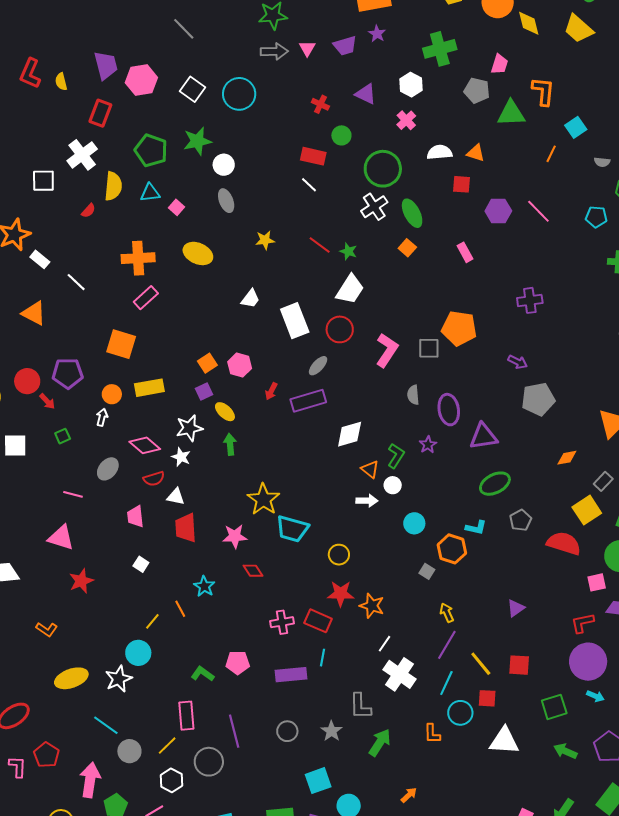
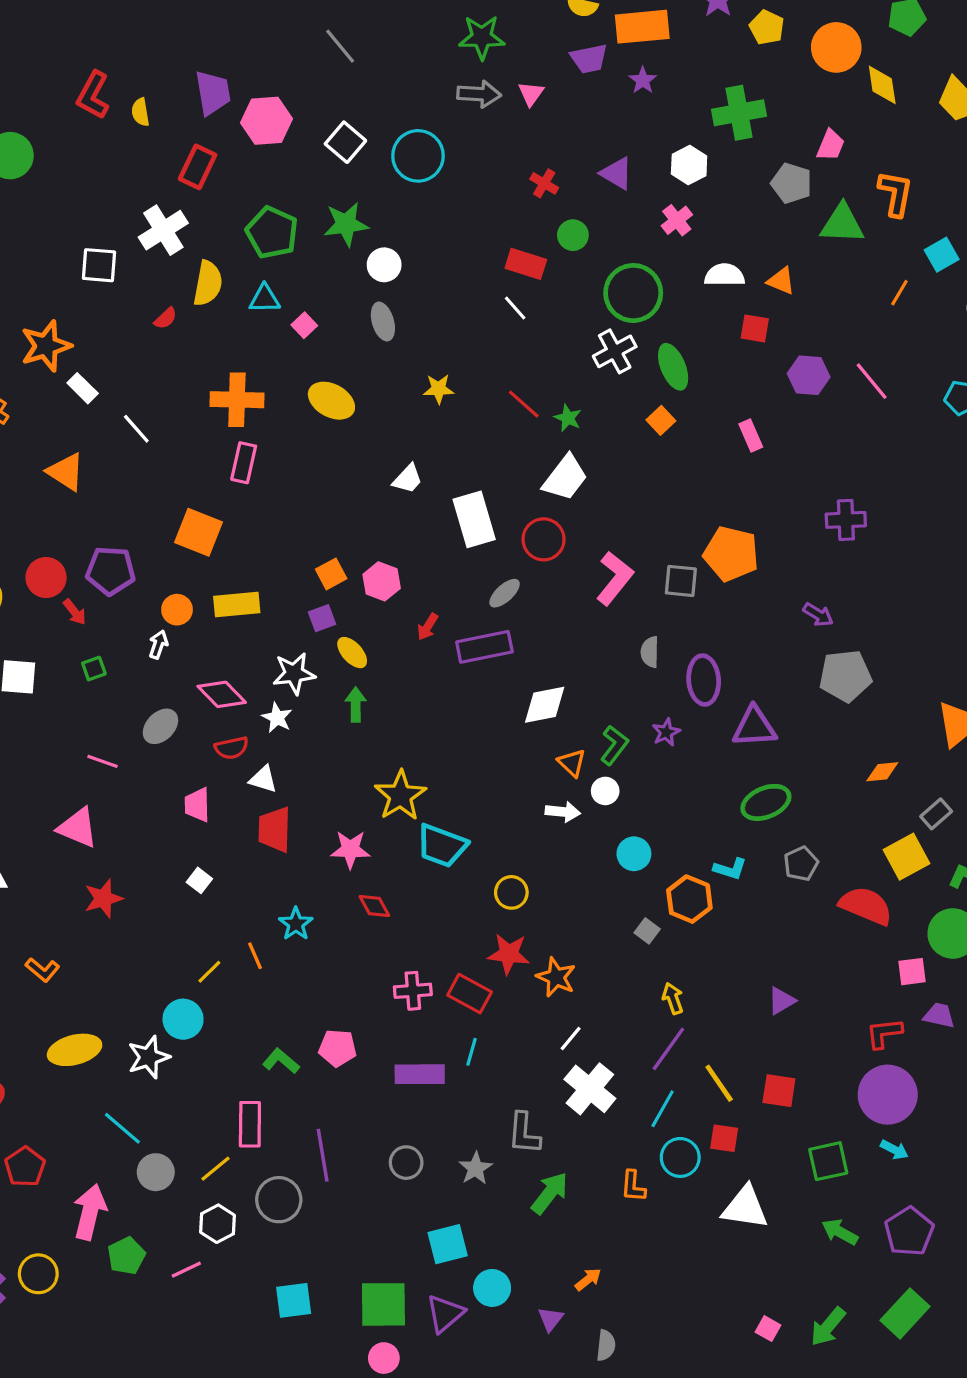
purple trapezoid: (345, 46) -> (589, 59), moved
pink rectangle: (146, 298) -> (244, 463), turned -40

